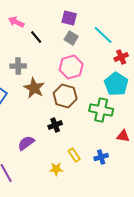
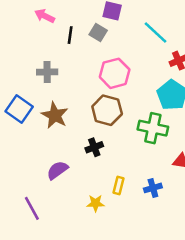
black line: (36, 37) -> (70, 35), turned 48
gray square: (71, 38) -> (98, 33), moved
brown star: (34, 88) -> (55, 115), moved
yellow rectangle: (74, 155) -> (119, 185), turned 48

